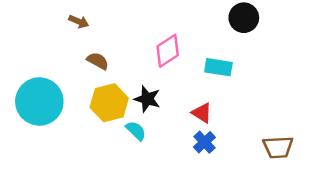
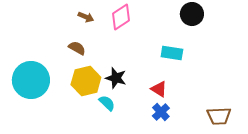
brown arrow: (79, 22) -> (86, 17), moved
pink diamond: (168, 51) -> (121, 17), moved

